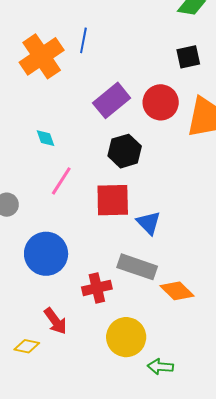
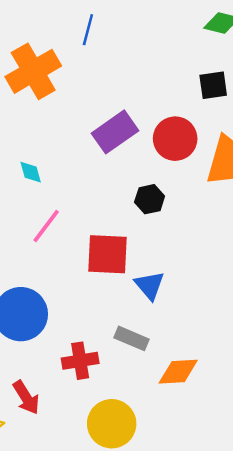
blue line: (83, 40) -> (88, 30), moved
black hexagon: (125, 151) -> (150, 199), moved, size x0.7
gray rectangle: (137, 267) -> (132, 338), size x0.7
orange diamond: (177, 291) -> (178, 372), turned -52

